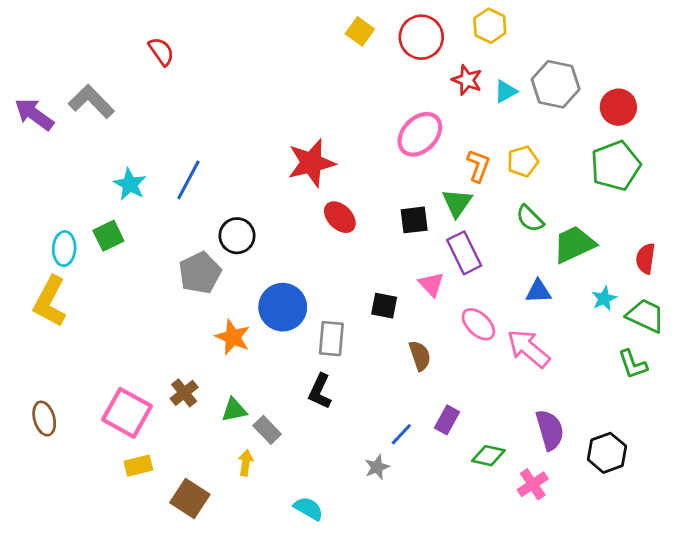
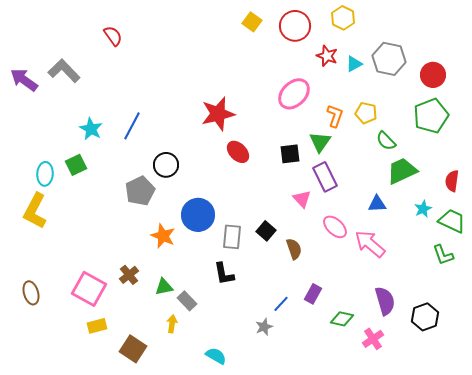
yellow pentagon: (523, 161) -> (366, 113), turned 30
green semicircle: (530, 219) -> (386, 141), moved
black square: (384, 306) -> (266, 231), moved, turned 30
black L-shape: (320, 391) -> (224, 274), turned -35

